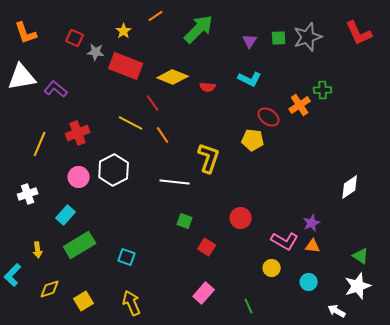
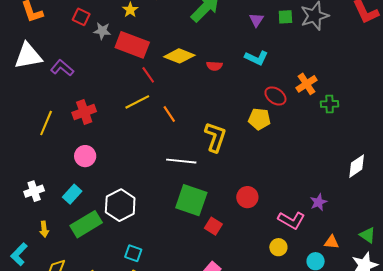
green cross: (323, 90) -> (330, 104), moved
red line: (153, 103) -> (148, 75), moved
yellow line: (131, 123) -> (137, 102), turned -55
white hexagon: (114, 170) -> (120, 205), moved
white cross: (28, 194) -> (34, 191), moved
green square: (185, 221) -> (191, 200), size x2.0
orange triangle: (313, 246) -> (332, 242), moved
cyan square: (127, 257) -> (133, 253), moved

